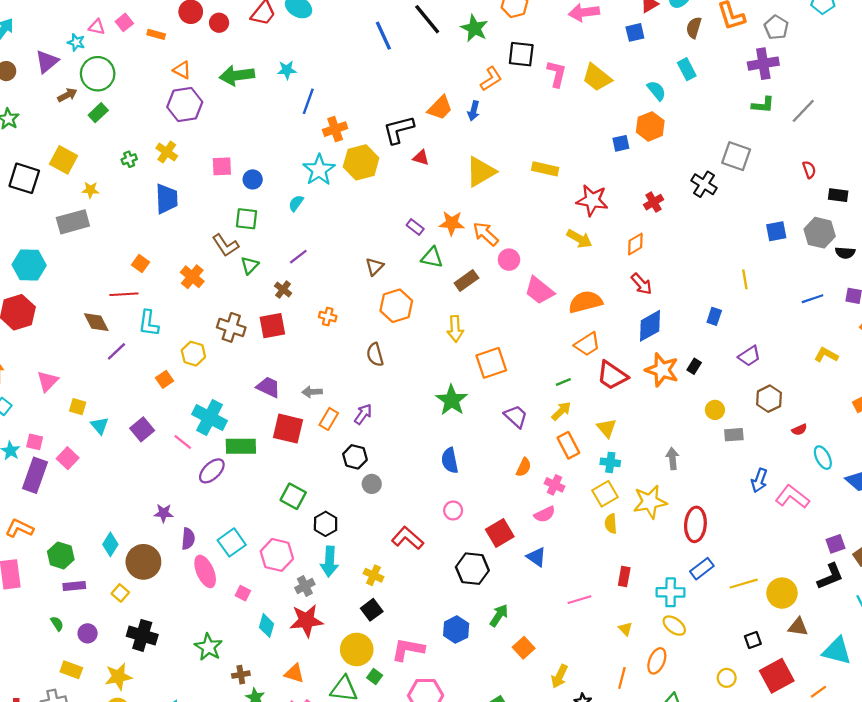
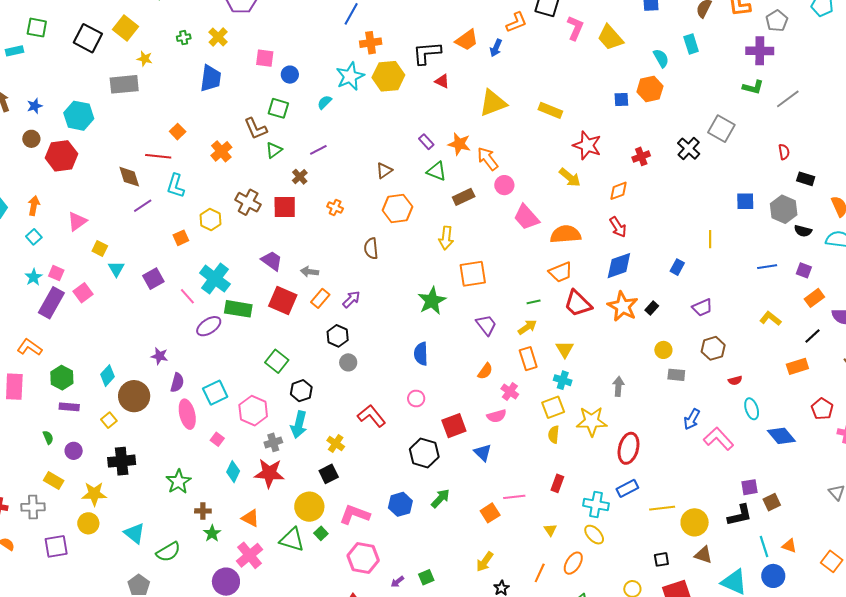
black cross: (142, 635) -> (122, 461), turned -32
orange square: (524, 648) -> (490, 513), moved

